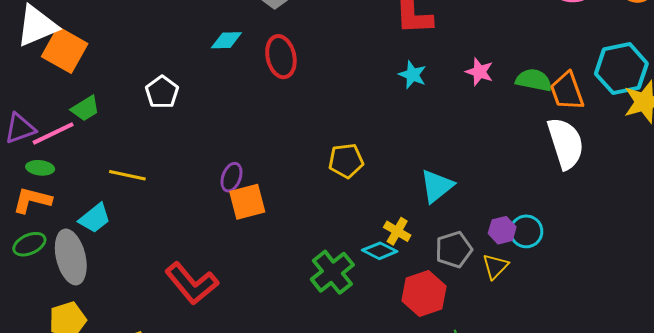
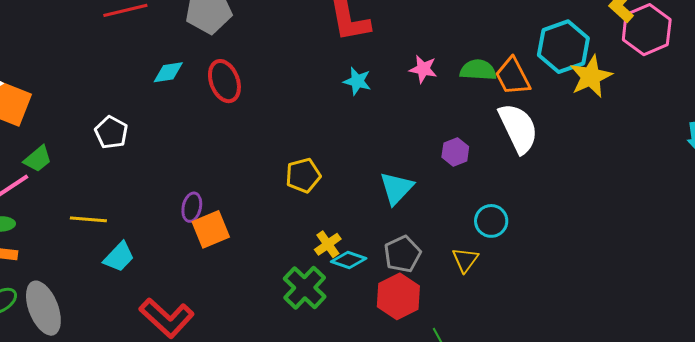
cyan trapezoid: (95, 218) -> (119, 257), moved
purple hexagon: (502, 230) -> (455, 152), moved
yellow cross: (397, 231) -> (328, 244), moved, turned 32
gray pentagon: (454, 250) -> (402, 254), moved

